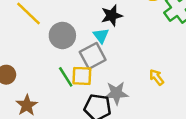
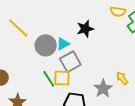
cyan triangle: (101, 36) -> (63, 44), moved, turned 40
gray star: (116, 93) -> (103, 89), moved, turned -30

